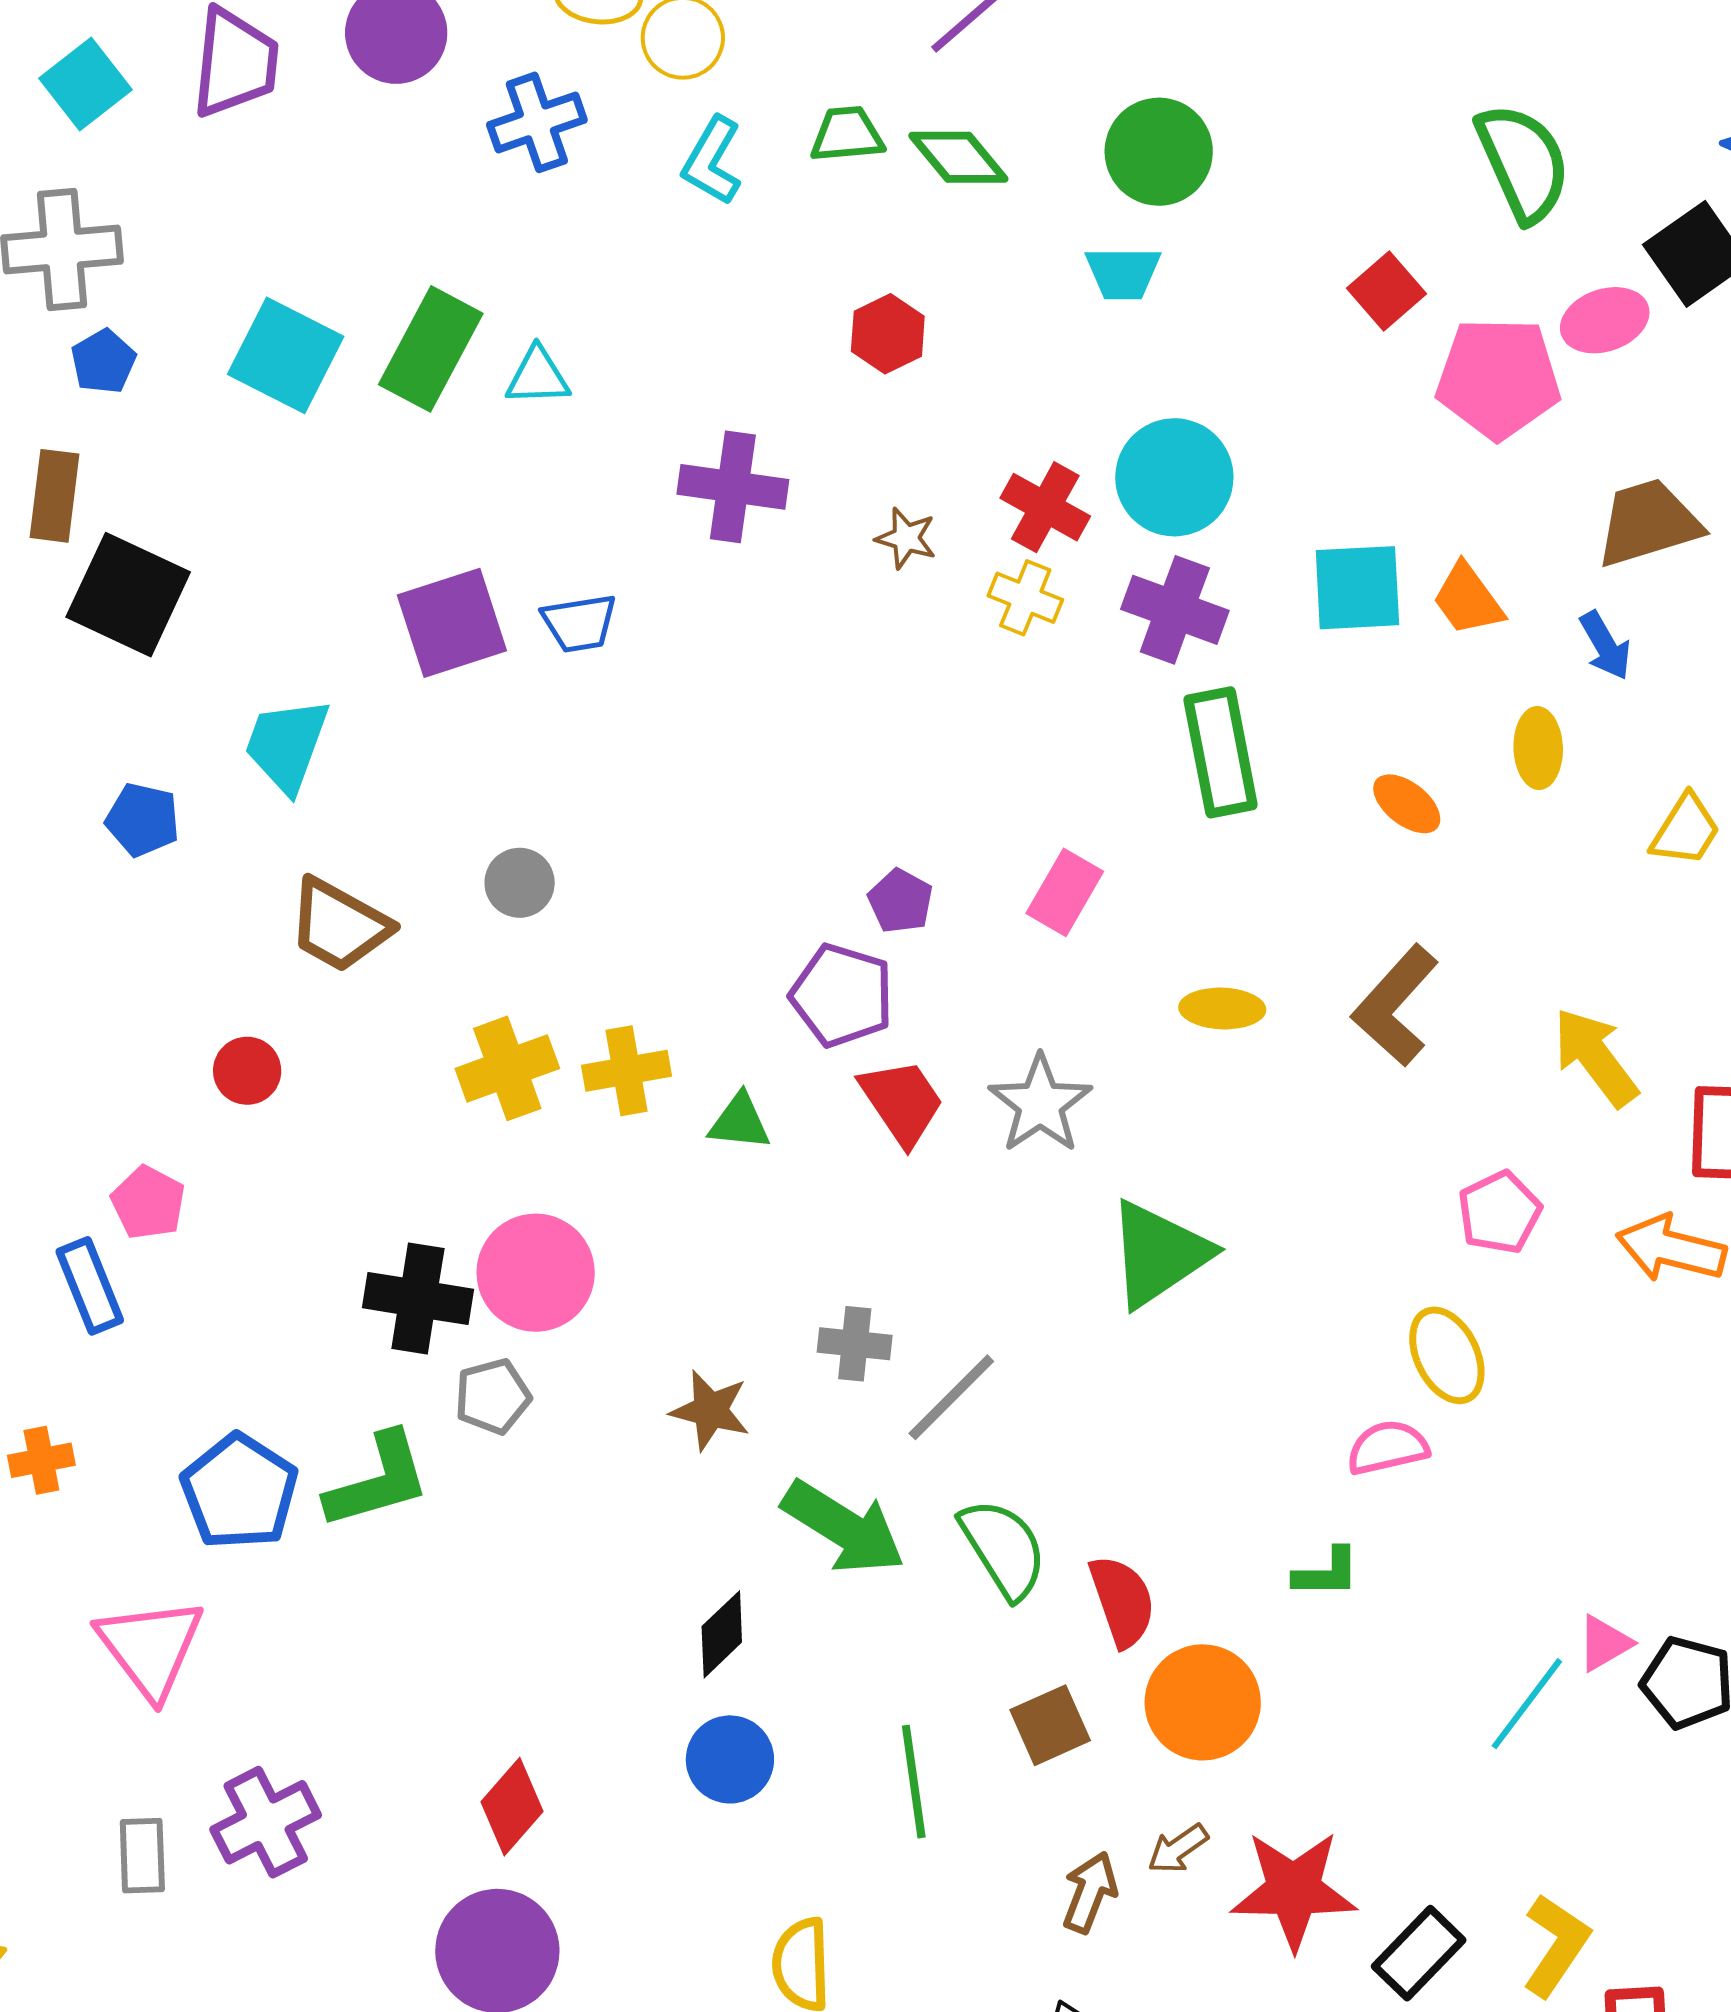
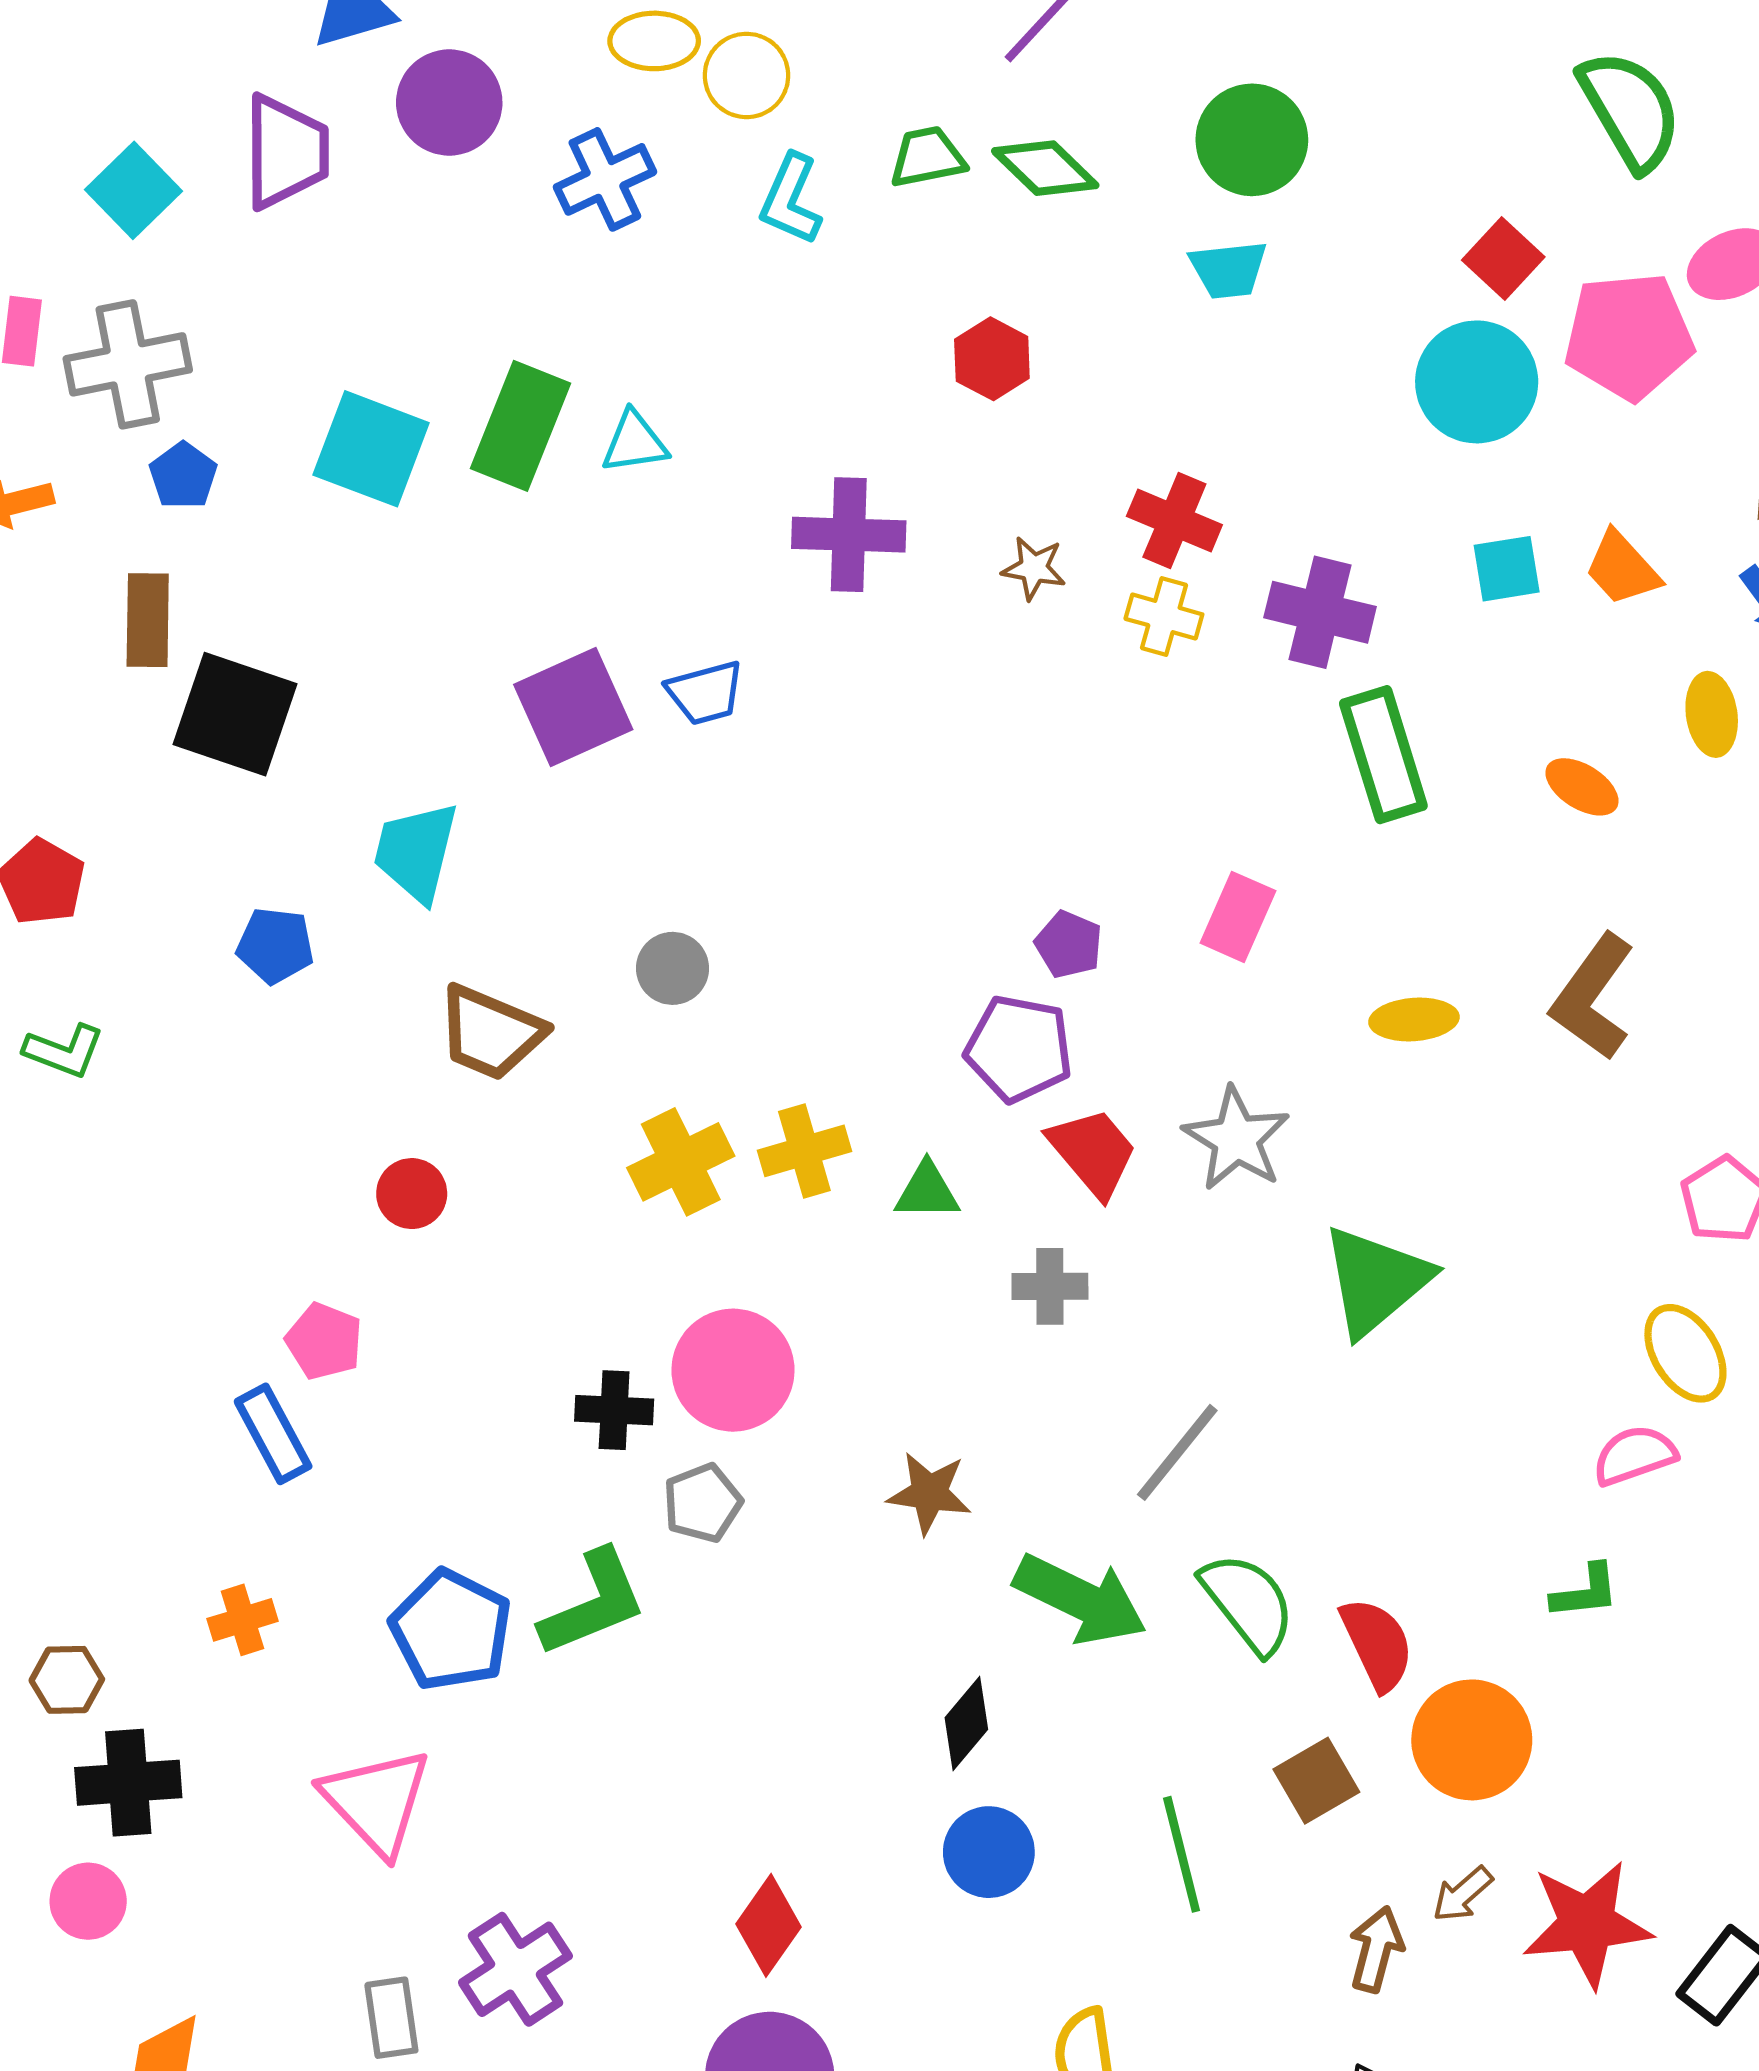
cyan circle: (1174, 477) -> (1477, 382), moved
cyan square: (1357, 588) -> (1507, 569), size x0.7
black cross: (418, 1298) -> (614, 1410), size x0.7
gray cross: (855, 1344) -> (1050, 1286), moved

